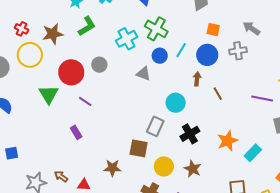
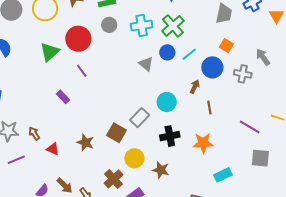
gray circle: (99, 65) -> (109, 25), moved
purple rectangle: (76, 132) -> (63, 97), turned -32
orange star: (228, 141) -> (203, 143), moved
brown star: (193, 169) -> (161, 170), turned -30

